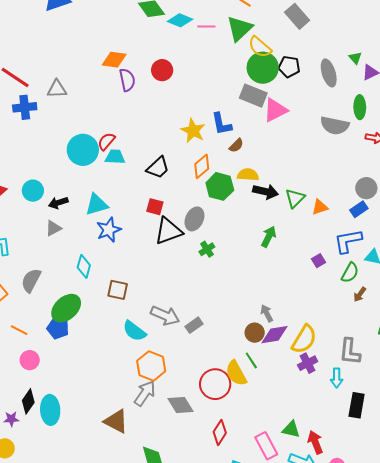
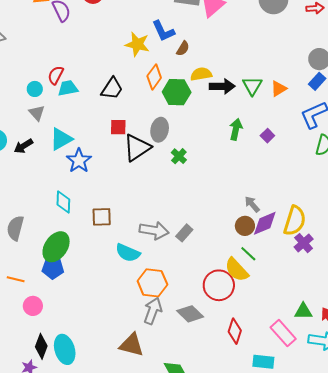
cyan circle: (83, 150) -> (35, 89), size x0.5
gray triangle: (53, 228) -> (37, 113), moved, turned -30
purple square: (319, 261) -> (267, 136), moved

